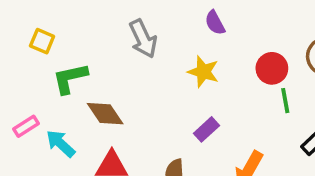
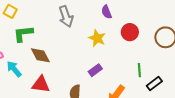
red circle: (272, 68) -> (130, 32), moved
green line: (285, 101) -> (139, 70), moved

